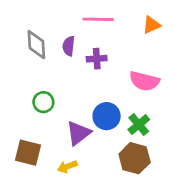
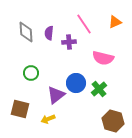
pink line: (98, 19) -> (84, 24), moved, turned 55
orange triangle: (151, 25) -> (115, 22), moved
brown hexagon: (135, 158) -> (113, 121), moved

